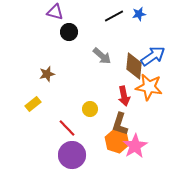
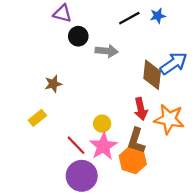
gray arrow: (102, 56) -> (107, 51), moved, turned -36
orange star: (149, 87) -> (169, 119), moved
pink star: (135, 146) -> (103, 146), moved

